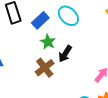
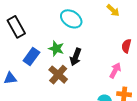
blue rectangle: (40, 20) -> (31, 56), moved

